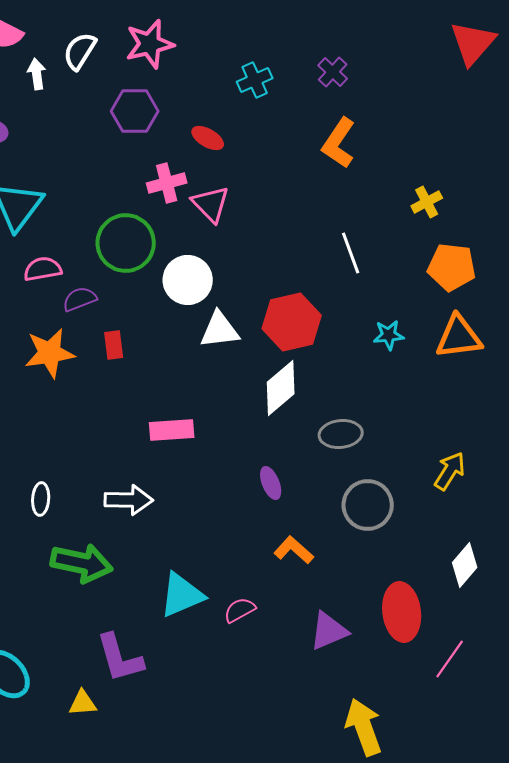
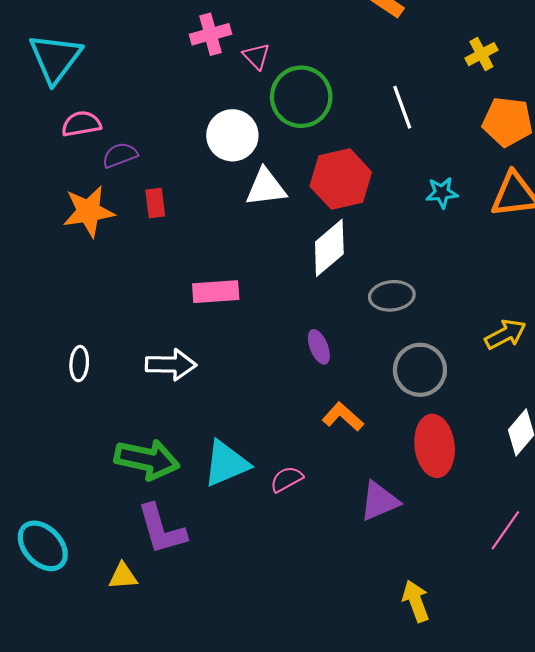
pink triangle: (211, 204) -> (256, 56), size x0.7
green circle: (126, 243) -> (301, 97), moved
yellow arrow: (450, 471) -> (505, 334), turned 30
green arrow: (82, 563) -> (147, 459), moved
red ellipse: (402, 612) -> (435, 446), moved
yellow arrow: (364, 727) -> (416, 601), size x0.7

